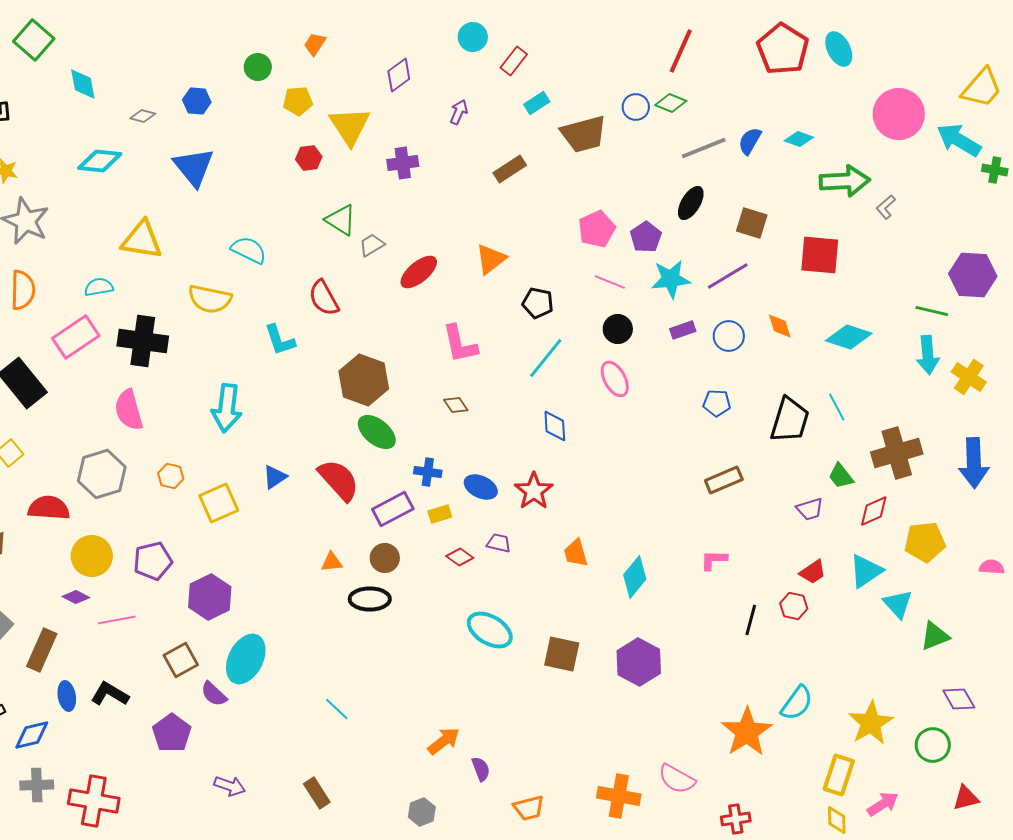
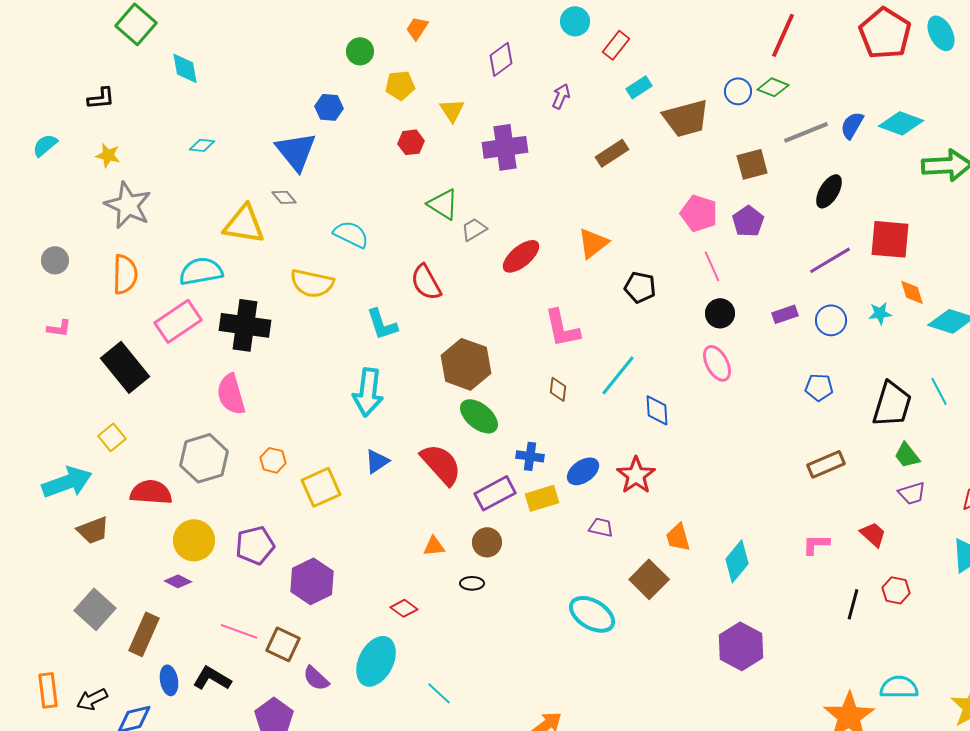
blue hexagon: (197, 101) -> (329, 107), moved
gray diamond: (143, 116) -> (284, 197), moved, turned 35
yellow triangle: (350, 126) -> (452, 110), size x0.6
cyan diamond: (799, 139) -> (901, 123), size x1.5
cyan diamond: (100, 161) -> (202, 145), size x0.6
purple cross: (403, 163) -> (505, 147), size x1.4
black ellipse: (691, 203) -> (829, 191), moved
brown square: (752, 223) -> (752, 164), moved, turned -32
pink pentagon: (597, 229) -> (699, 213), turned -30
red square: (820, 255) -> (890, 239), moved
cyan star: (671, 279) -> (880, 313), moved, size x0.6
pink line: (610, 282) -> (712, 266), turned 44
cyan semicircle: (99, 287) -> (201, 271), size x1.5
orange diamond: (780, 326) -> (912, 292), moved
cyan line: (546, 358) -> (618, 375), moved
brown diamond: (456, 405) -> (558, 389), turned 40
cyan arrow: (227, 408) -> (368, 392), moved
green trapezoid: (841, 476) -> (907, 455), moved
blue ellipse: (481, 487) -> (583, 471), turned -60
yellow rectangle: (440, 514) -> (542, 498), size x1.4
red diamond: (460, 557) -> (404, 608), moved
red trapezoid: (813, 572) -> (873, 534), moved, turned -104
black ellipse: (370, 599) -> (472, 583), size x0.6
pink line: (117, 620) -> (239, 631), moved, turned 30
brown square: (562, 654) -> (649, 579), moved, turned 33
cyan ellipse: (246, 659) -> (376, 661), moved
brown square: (181, 660) -> (283, 644), turned -36
cyan semicircle: (797, 703) -> (899, 687), turned -126

